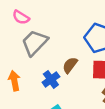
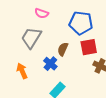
pink semicircle: (21, 17) -> (42, 13), moved

